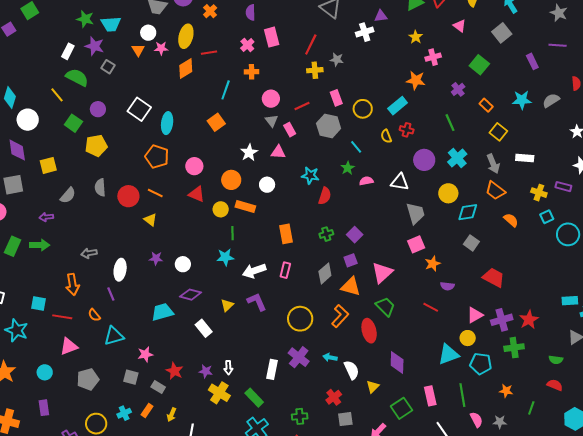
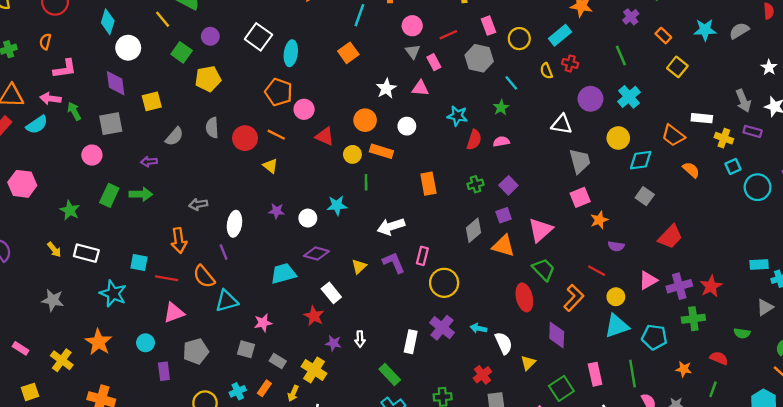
white rectangle: (525, 158) -> (702, 118), moved
gray arrow: (493, 164) -> (743, 101), moved
pink circle: (194, 166) -> (304, 109), moved
pink semicircle: (366, 181) -> (501, 142), moved
cyan star: (225, 257) -> (337, 205), moved
pink rectangle: (285, 270) -> (422, 256), moved
red trapezoid: (494, 278) -> (670, 237), turned 105
orange semicircle: (94, 315) -> (204, 276), size x1.5
orange L-shape: (340, 316) -> (574, 298), moved
yellow circle: (468, 338) -> (616, 297), moved
red star: (174, 371) -> (314, 316), moved
red semicircle: (555, 385) -> (719, 358), moved
yellow cross: (219, 393) -> (314, 370), moved
purple rectangle: (44, 408) -> (164, 371), moved

